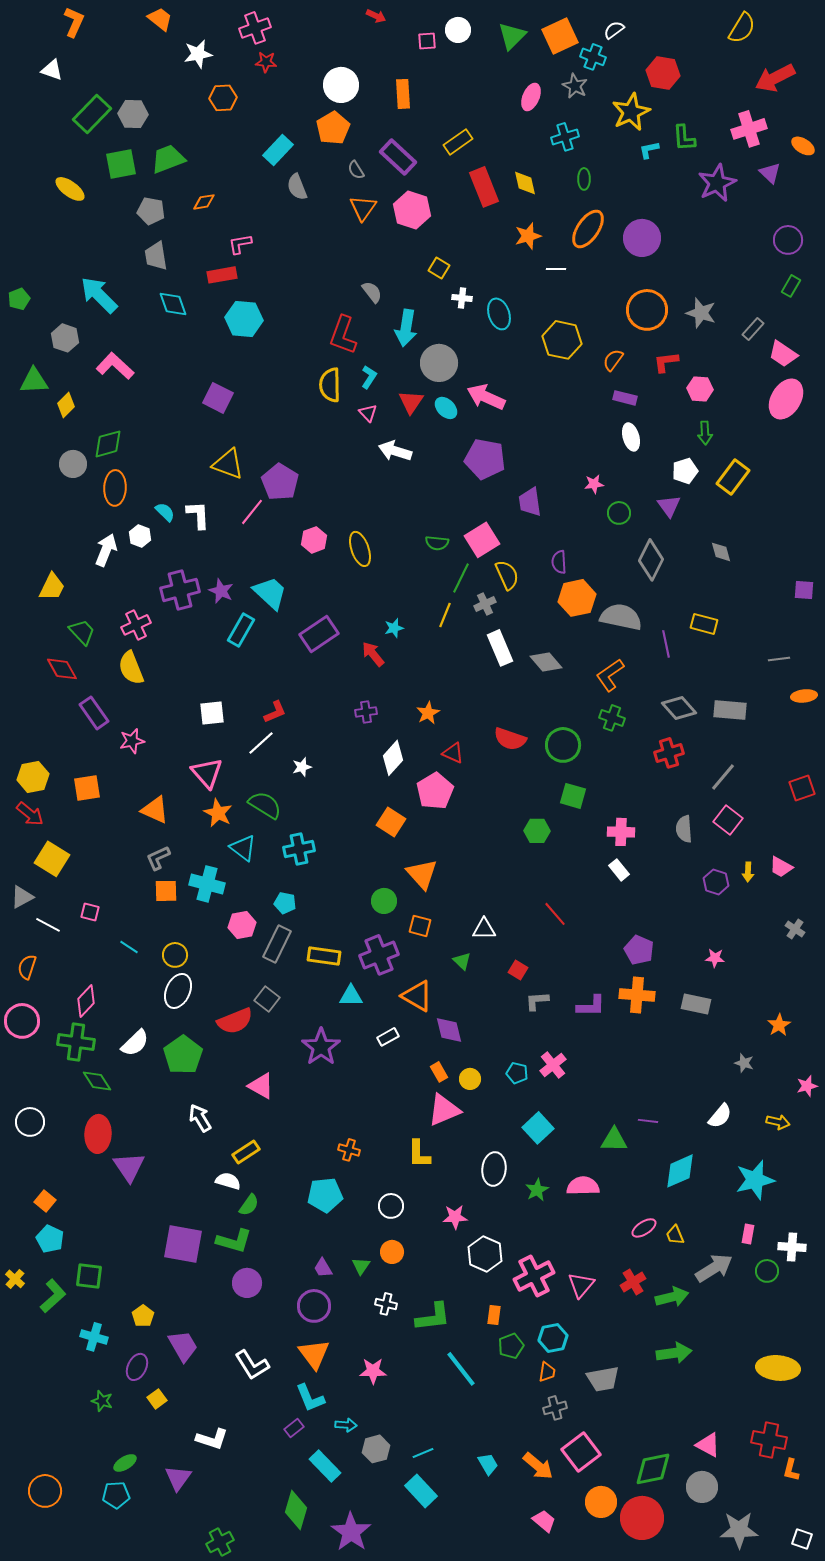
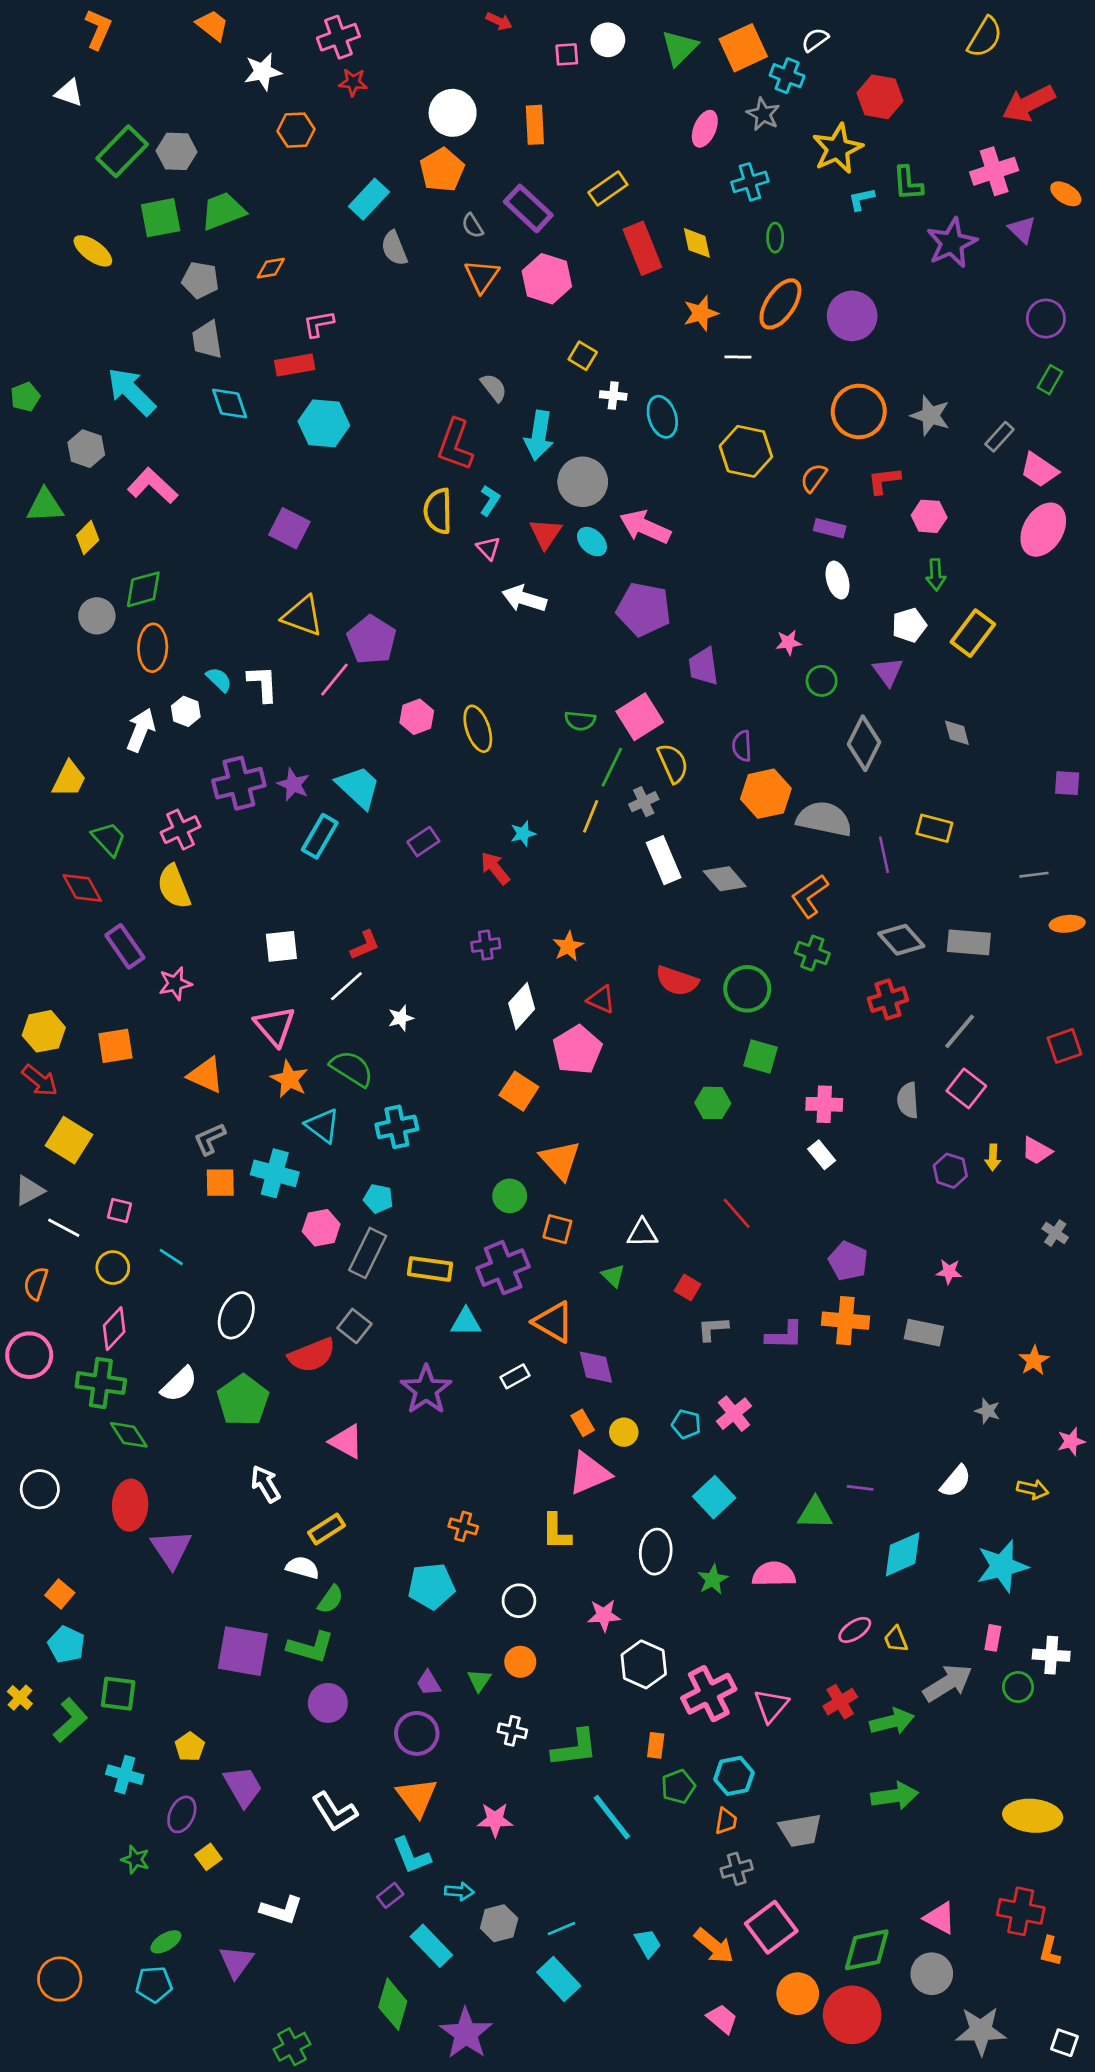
purple rectangle: (319, 634) -> (423, 842), size x0.6
yellow circle: (175, 955) -> (113, 1268), moved

